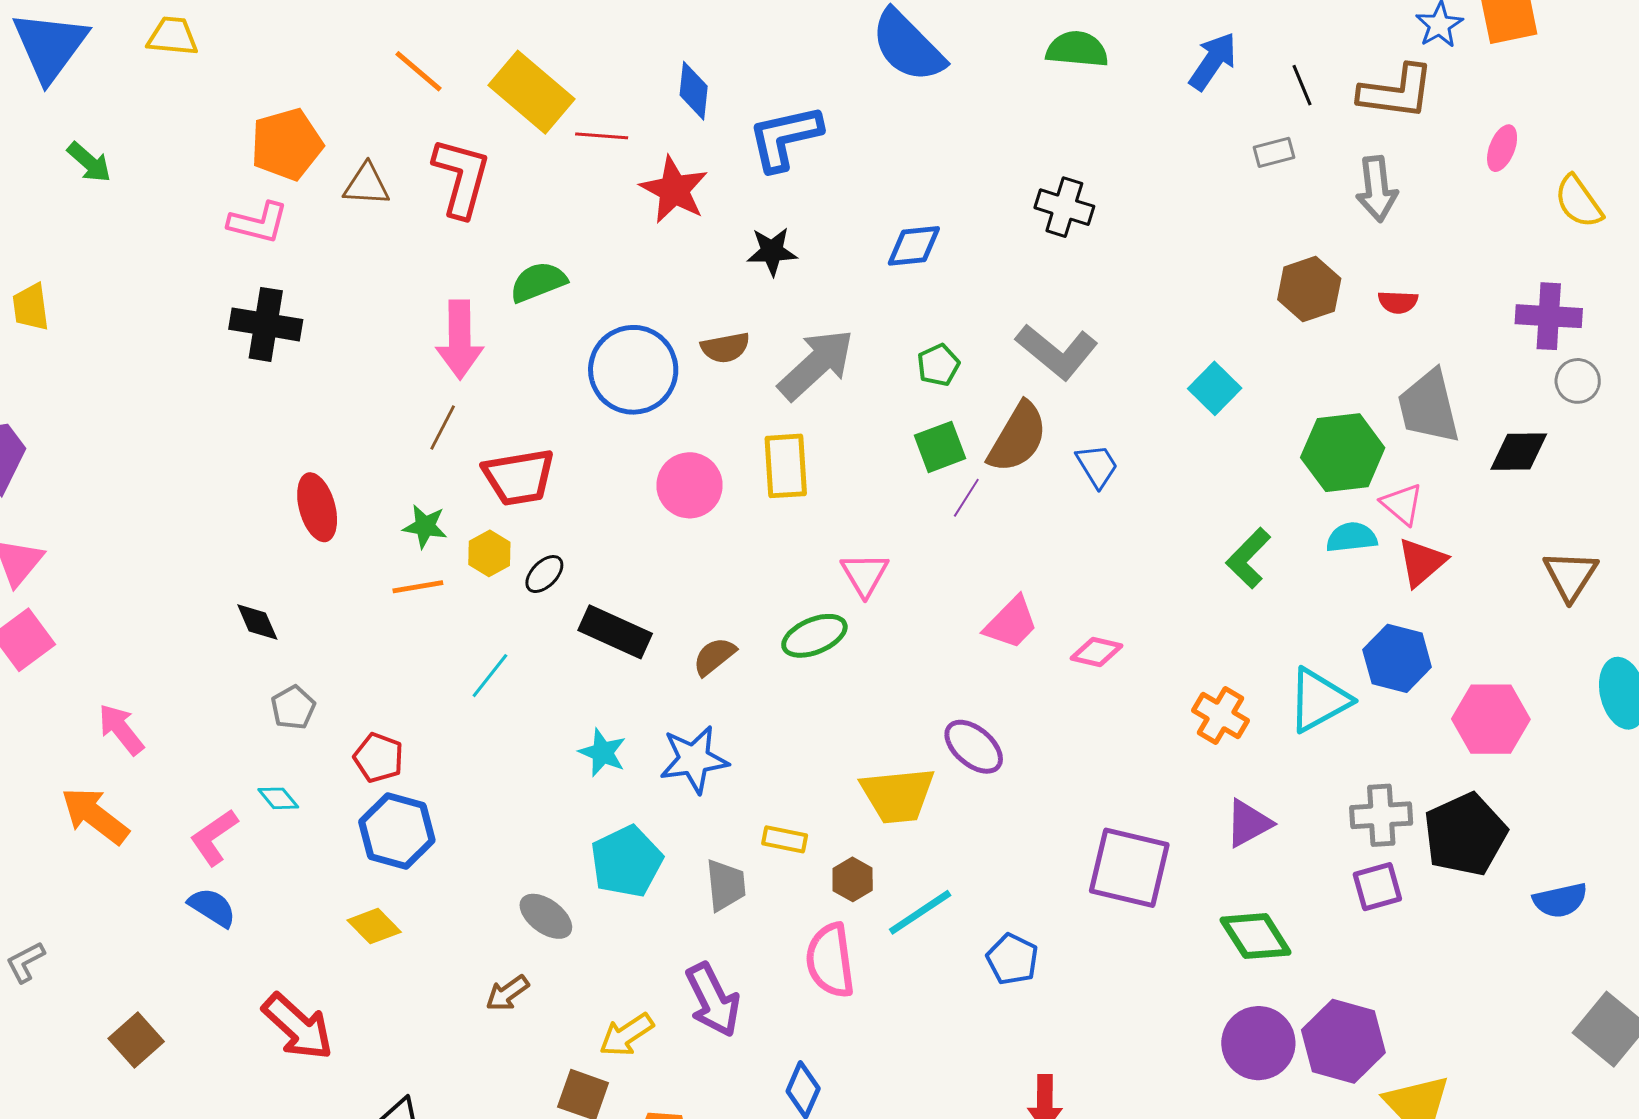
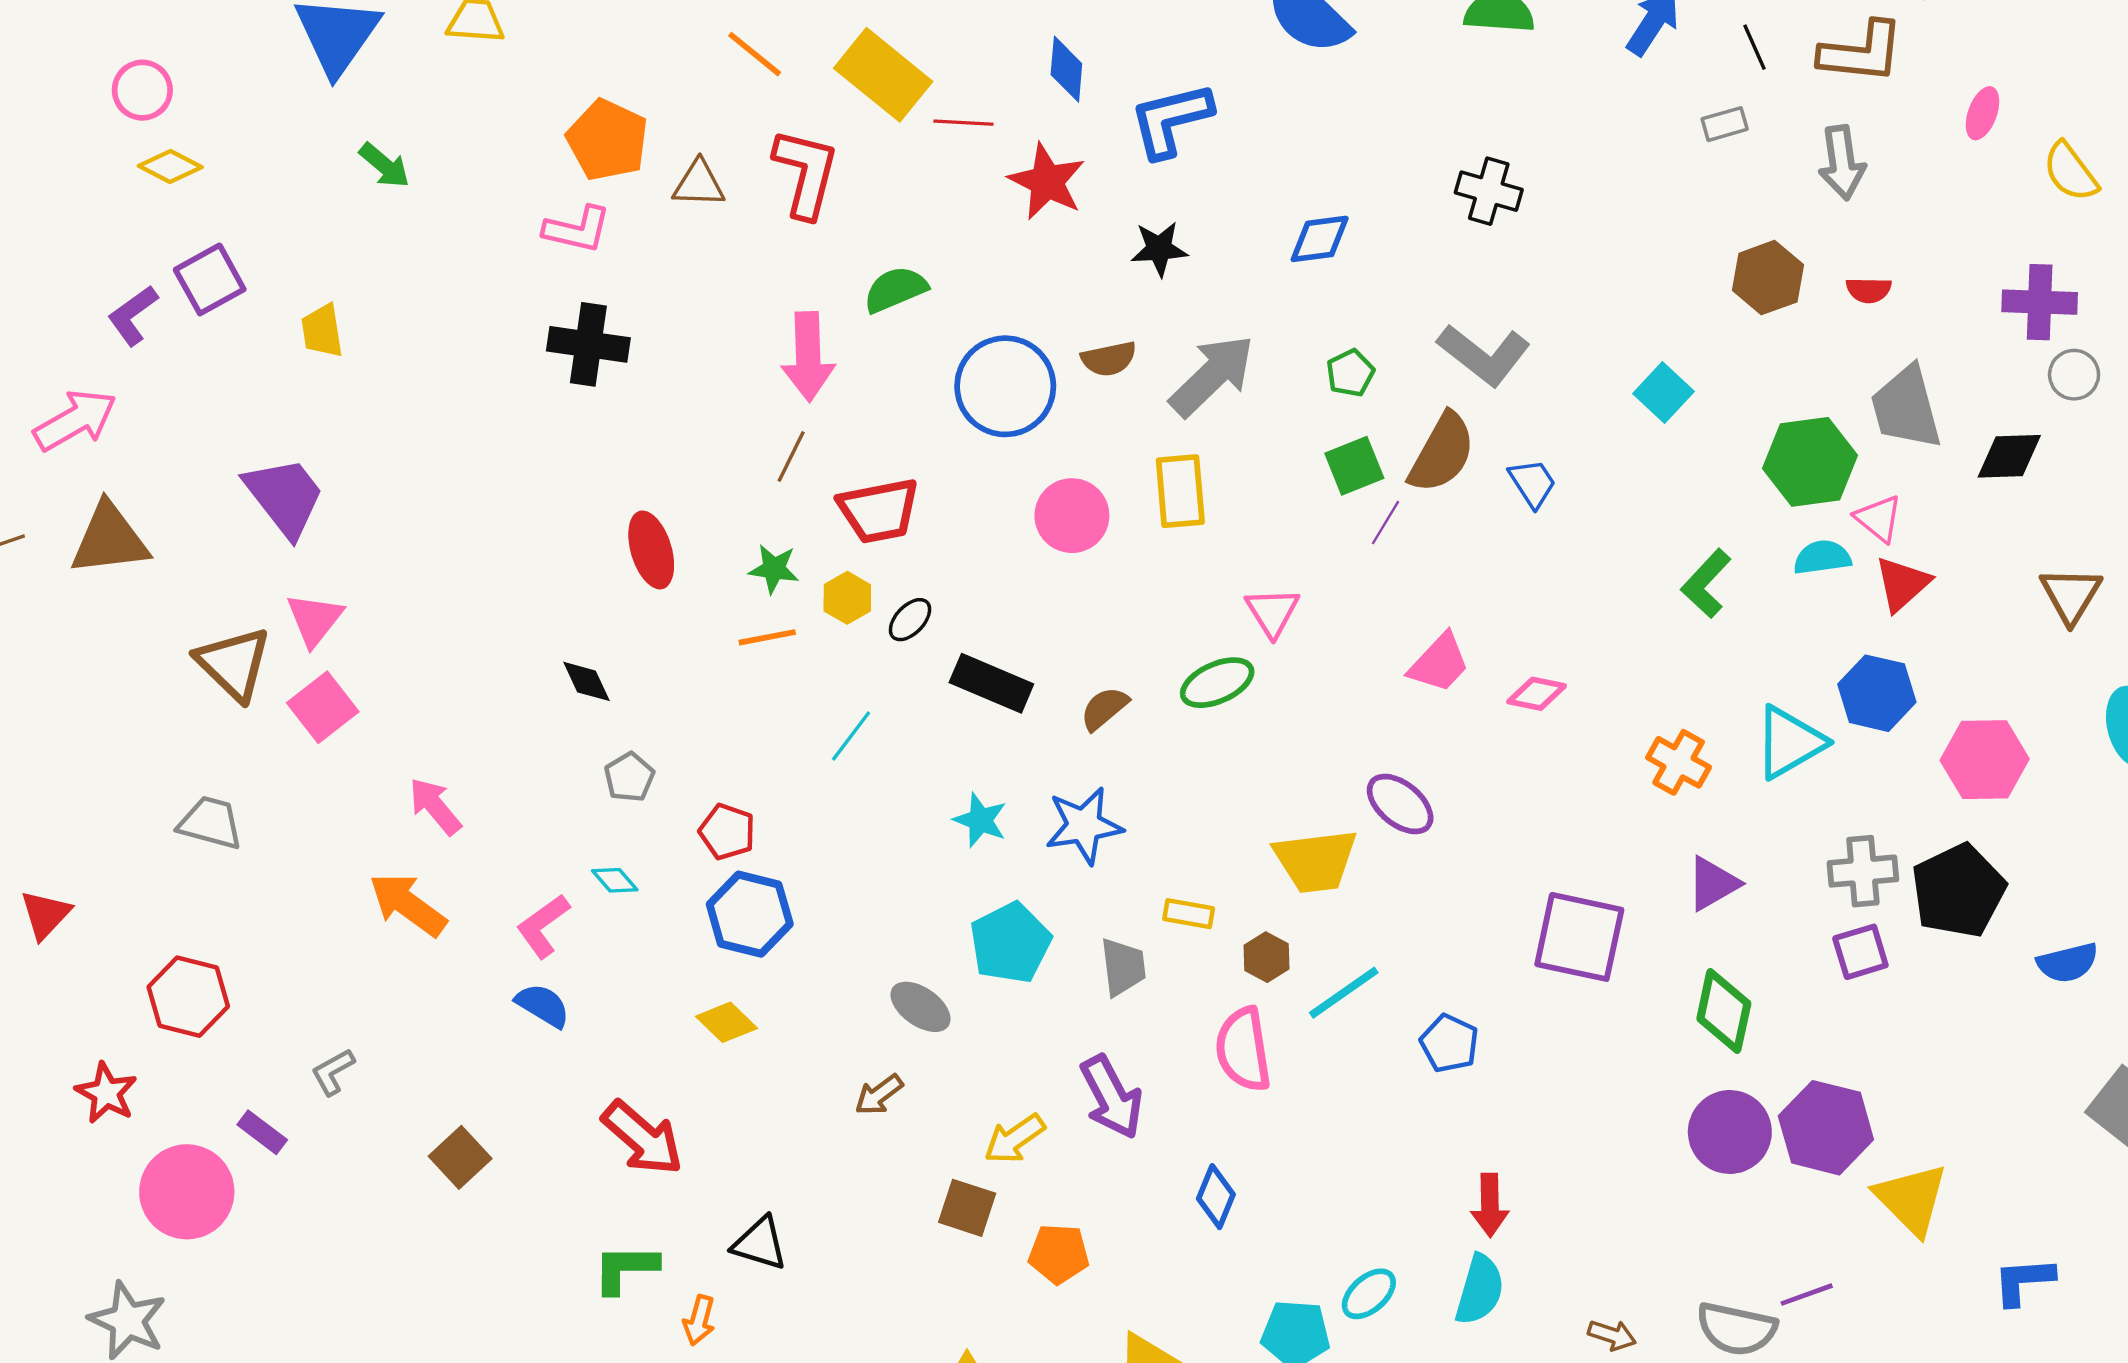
orange pentagon: (287, 144) -> (607, 140), turned -30
green diamond: (1256, 936) -> (1724, 1011), turned 46

